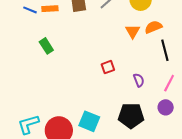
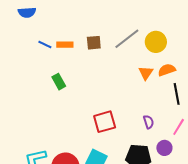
red square: (108, 67) -> (105, 122), moved, size x1.6
purple circle: (166, 107) -> (164, 148), moved

